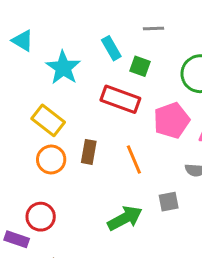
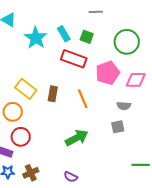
cyan rectangle: (111, 48) -> (64, 34), moved
yellow rectangle: (48, 120) -> (26, 89), moved
orange circle: (51, 160) -> (13, 112), moved
gray square: (169, 202) -> (118, 127), moved

